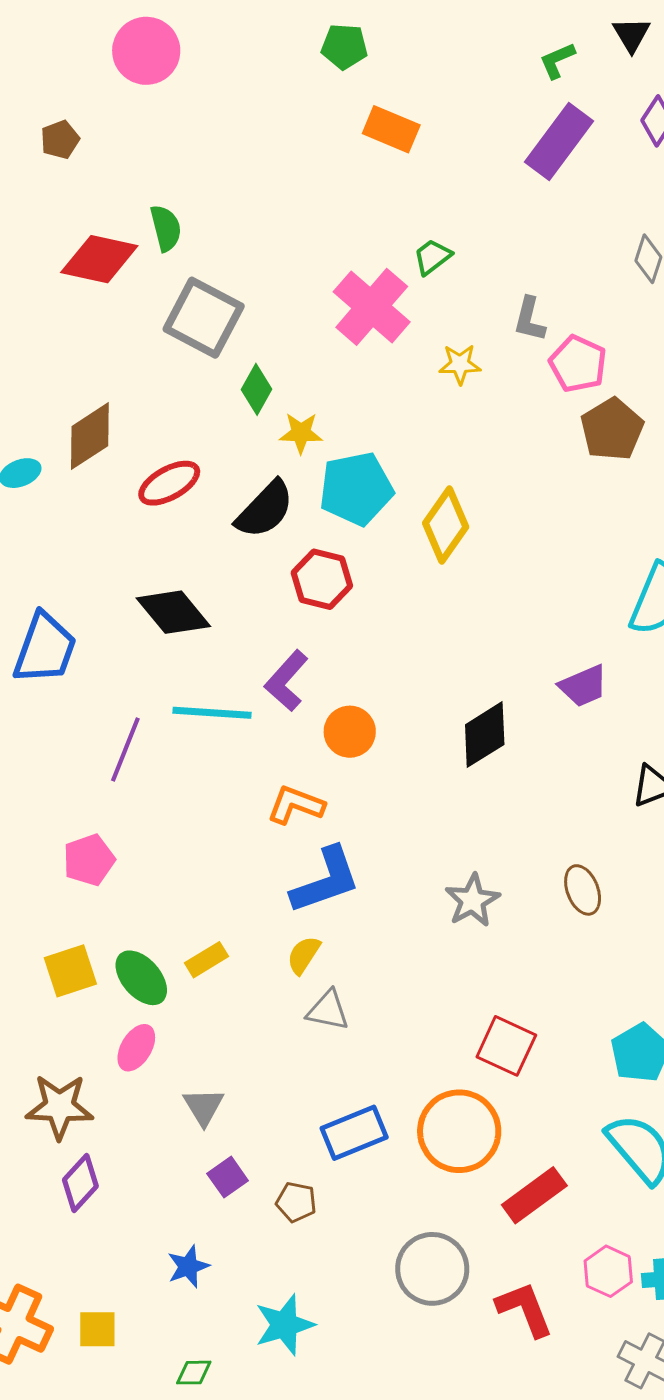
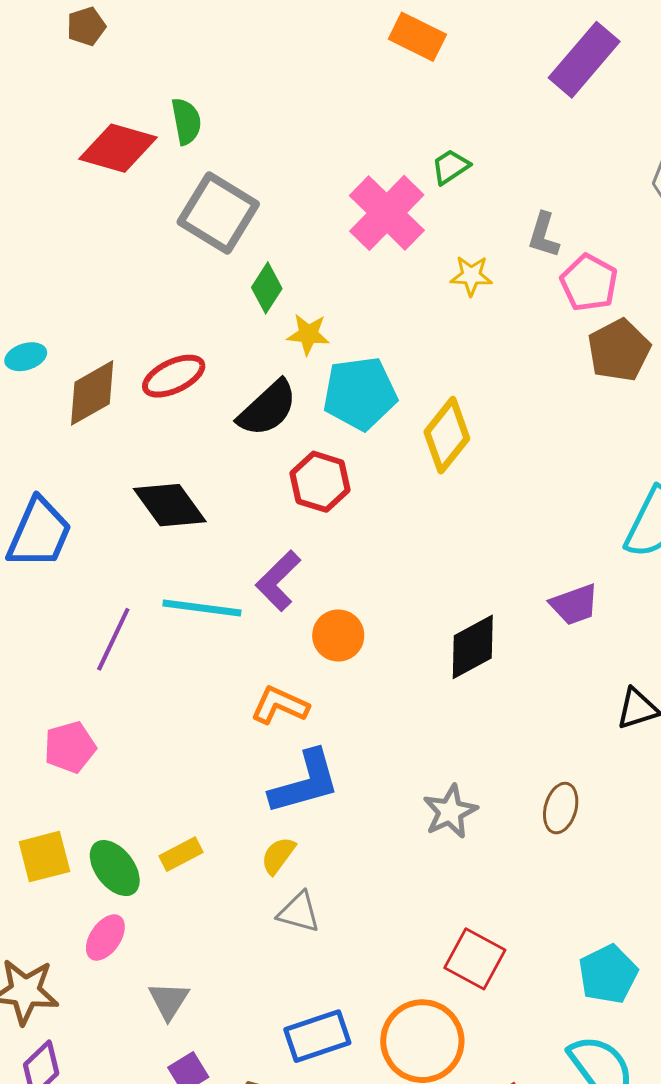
brown diamond: (90, 436) -> (92, 393), moved
brown ellipse: (583, 890) -> (561, 808), turned 33

